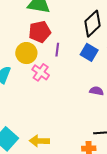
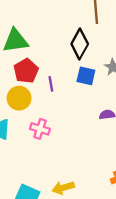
pink cross: (41, 72) -> (40, 129), moved

